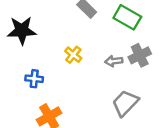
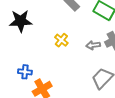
blue cross: (34, 79) -> (25, 72), moved

